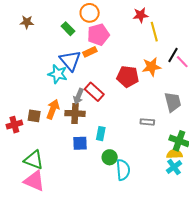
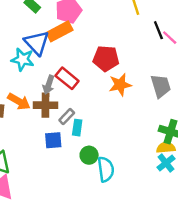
orange rectangle: (90, 52) -> (60, 31), size x1.5
black line: (173, 55) -> (158, 30), turned -49
orange star: (151, 67) -> (120, 85), moved
orange arrow: (53, 109) -> (19, 101), turned 102
gray rectangle: (147, 122) -> (67, 117), moved, turned -48

